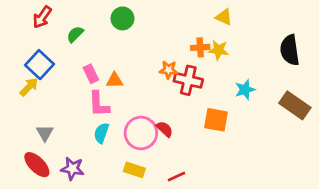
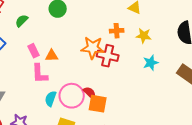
yellow star: (219, 50) -> (144, 36), moved
orange star: (169, 70) -> (93, 48), size x1.6
orange square: (216, 120) -> (98, 104), moved
cyan semicircle: (101, 133) -> (51, 99), moved

